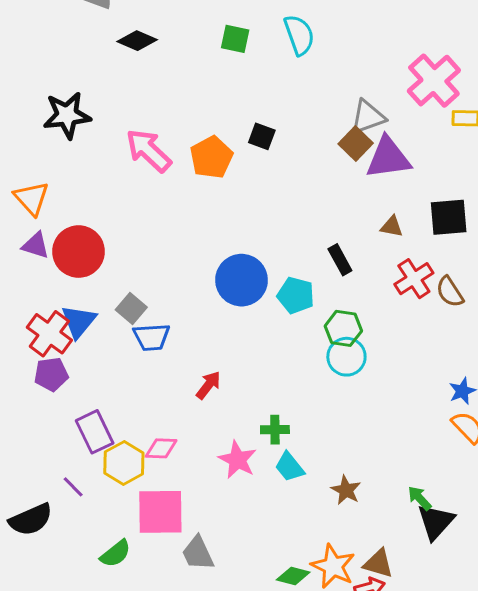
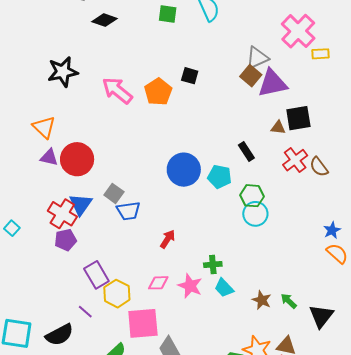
black square: (449, 217) -> (298, 118), moved
pink diamond: (161, 448) -> (158, 283), moved
green arrow: (420, 498) -> (289, 301), moved

